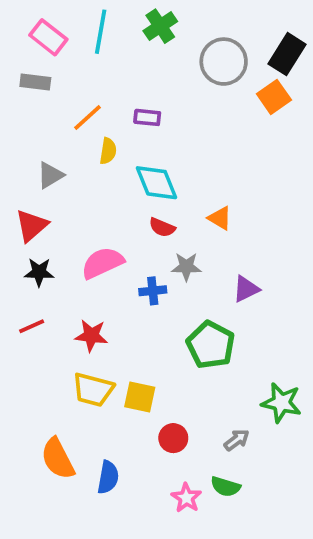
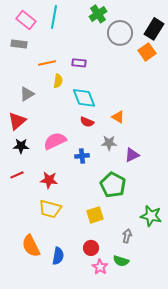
green cross: (160, 26) -> (98, 14), moved
orange line: (88, 117) -> (47, 63), turned 30
gray star: (186, 267) -> (109, 143), moved
yellow square: (140, 397) -> (95, 215), moved, turned -30
red circle: (173, 438) -> (91, 248), moved
gray arrow: (237, 440) -> (127, 236), turned -40

